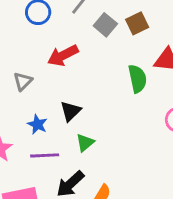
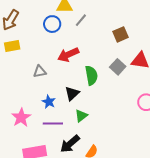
gray square: (105, 25) -> (118, 67), moved
green semicircle: (137, 79) -> (91, 75), moved
gray triangle: (23, 81) -> (40, 71), turned 32

